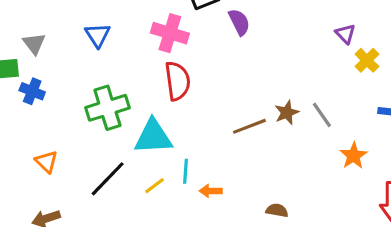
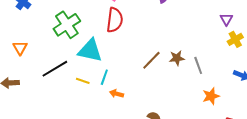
green cross: (107, 108) -> (67, 25), turned -32
brown line: (249, 126) -> (151, 60), turned -40
yellow line: (155, 186) -> (83, 81), turned 40

